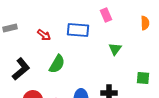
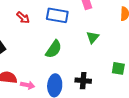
green semicircle: (57, 64) -> (54, 49), moved

